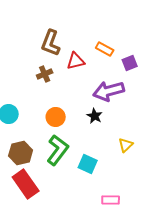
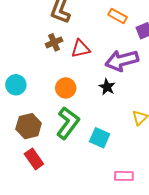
red triangle: (76, 61) -> (81, 49), moved
red rectangle: (26, 184) -> (34, 159), size x0.7

